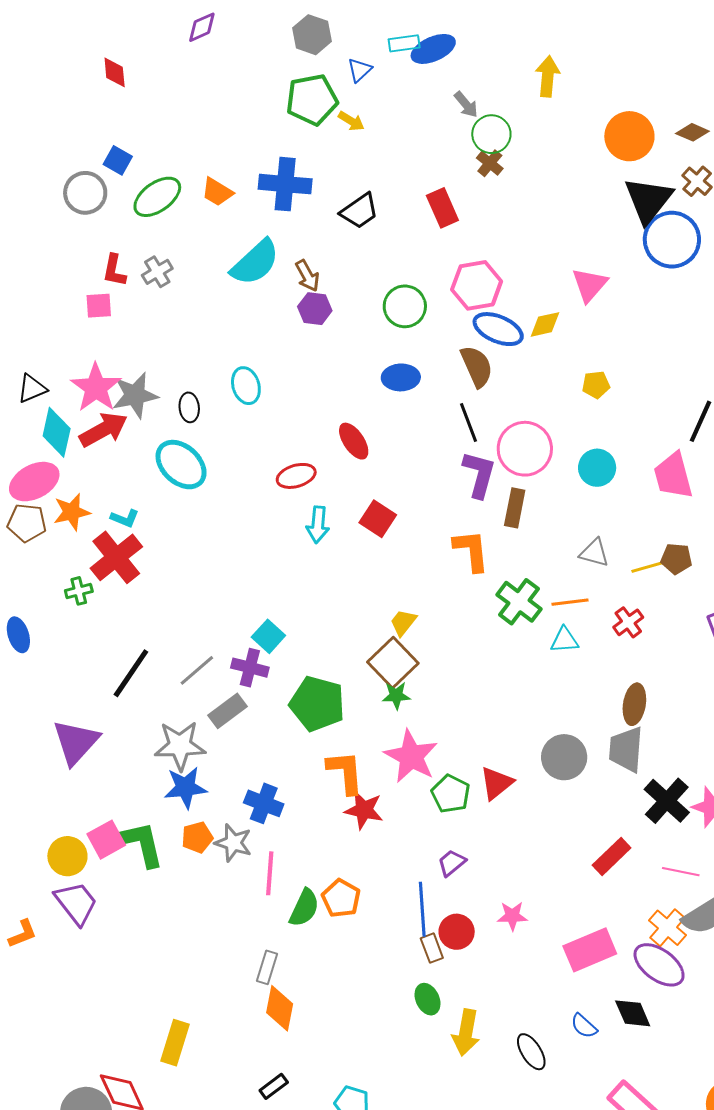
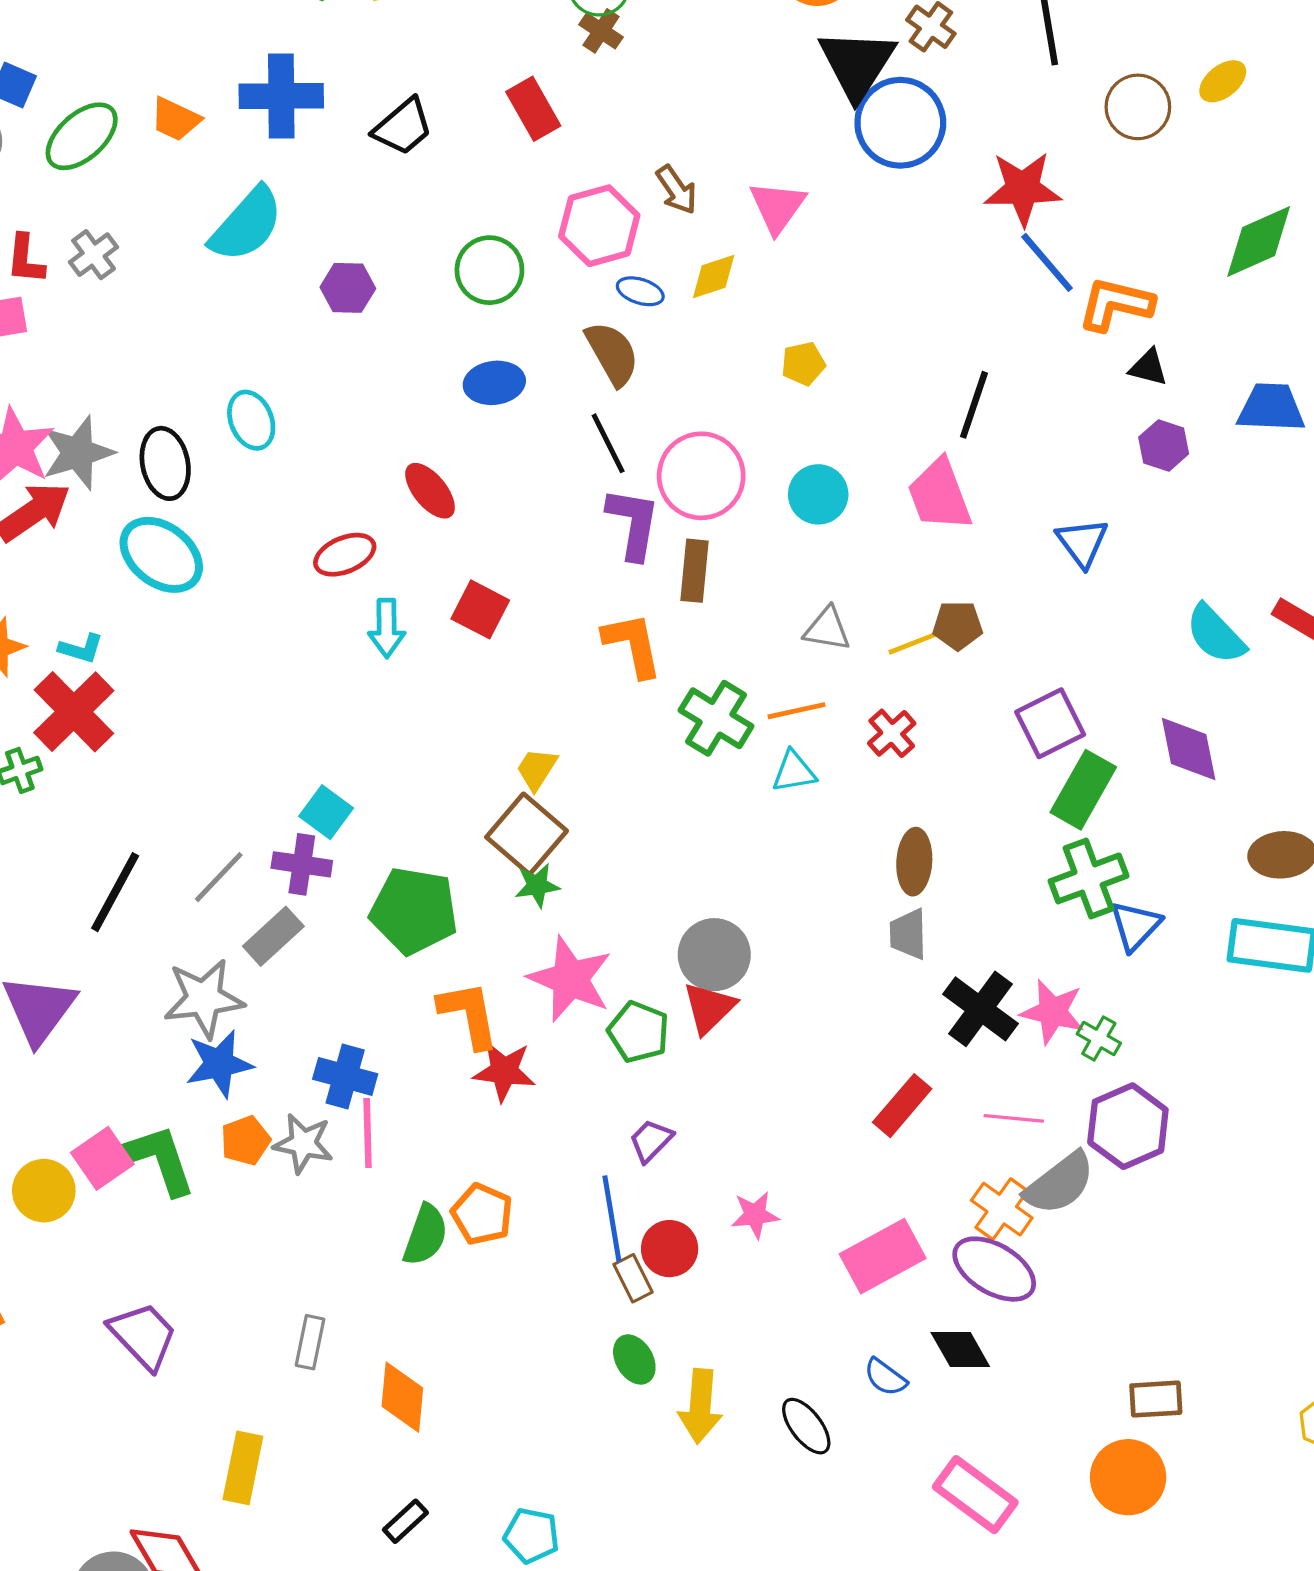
brown arrow: (307, 276) -> (677, 190), moved
blue ellipse: (498, 329) -> (640, 291), size x0.6
black ellipse: (189, 407) -> (165, 463), size x1.5
gray trapezoid: (626, 749) -> (908, 934), size x0.7
gray circle: (564, 757) -> (714, 955), moved
pink line: (270, 873) -> (368, 1133), moved
purple trapezoid: (76, 903) -> (143, 1336), moved
gray rectangle: (267, 967) -> (310, 1342), moved

